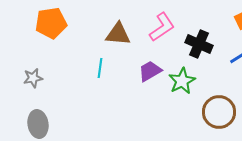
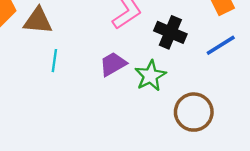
brown triangle: (118, 34) -> (38, 21), moved

